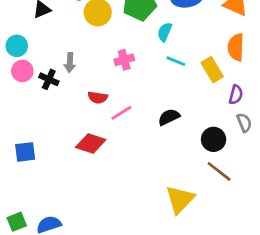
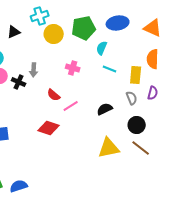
pink cross: (124, 60) -> (73, 68), turned 32
yellow rectangle: (212, 70) -> (136, 75), turned 36
red semicircle: (98, 97) -> (54, 95), turned 32
gray semicircle: (244, 123) -> (132, 98), moved
yellow triangle: (180, 199) -> (109, 148), moved, turned 35

